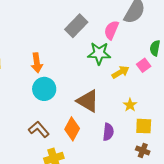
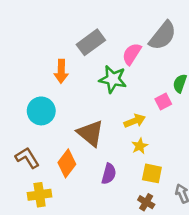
orange arrow: (37, 63) -> (61, 71), moved
yellow arrow: (120, 72) -> (135, 121), moved

